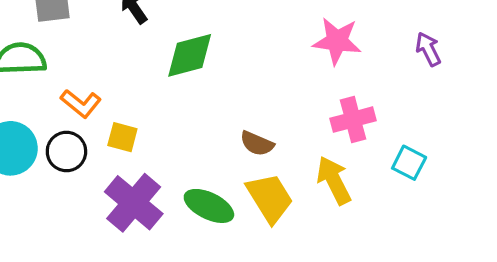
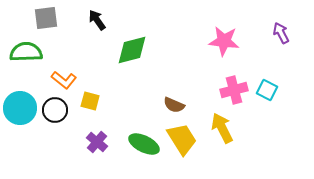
purple arrow: (428, 49) -> (281, 33), moved
cyan square: (409, 163) -> (267, 90), moved
purple cross: (134, 203) -> (97, 142), size x0.6

